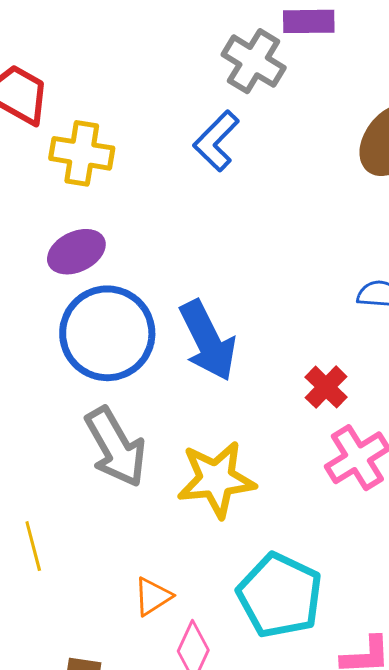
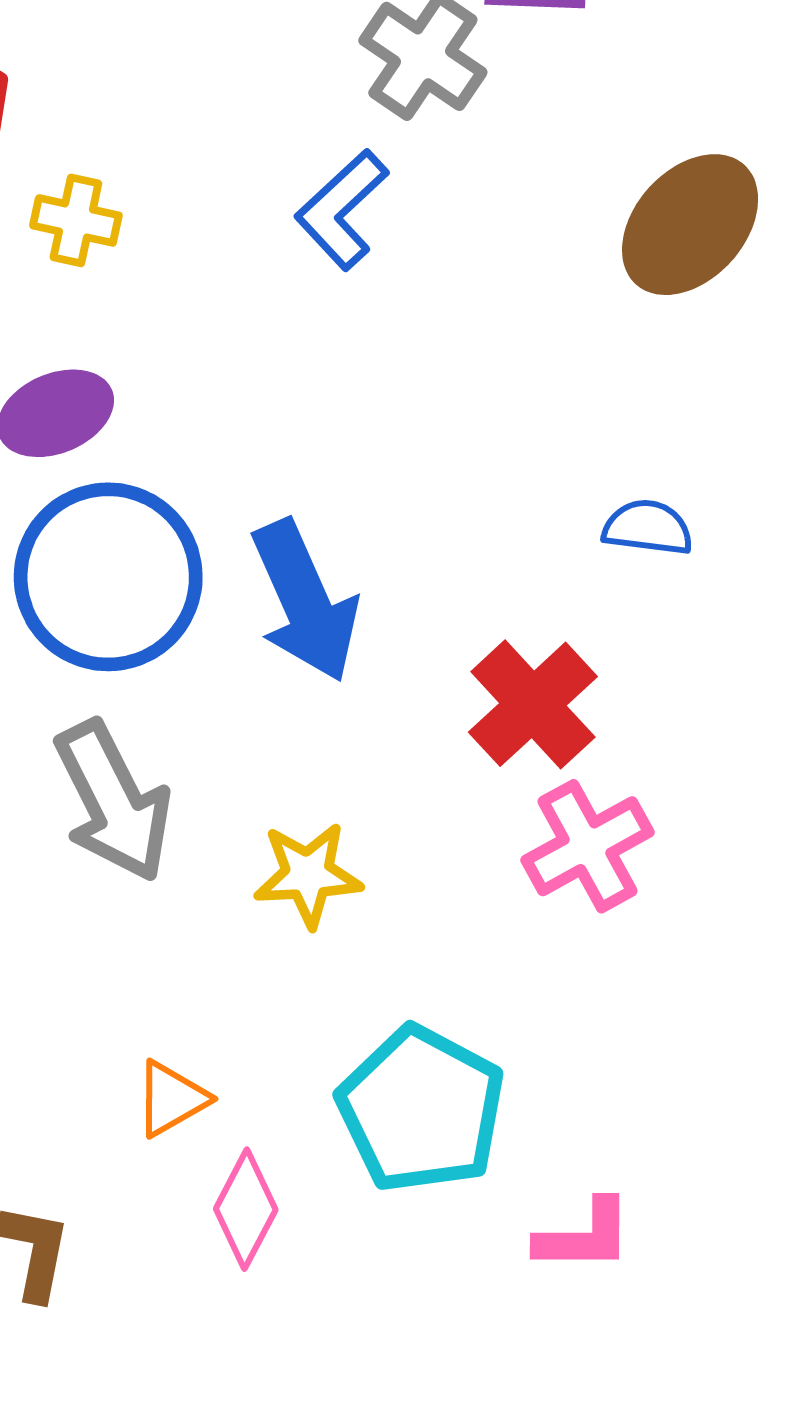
yellow cross: (82, 153) -> (76, 220), size x0.7
red cross: (326, 387) -> (533, 704), size x1.5
yellow star: (216, 479) -> (308, 875), size x0.7

